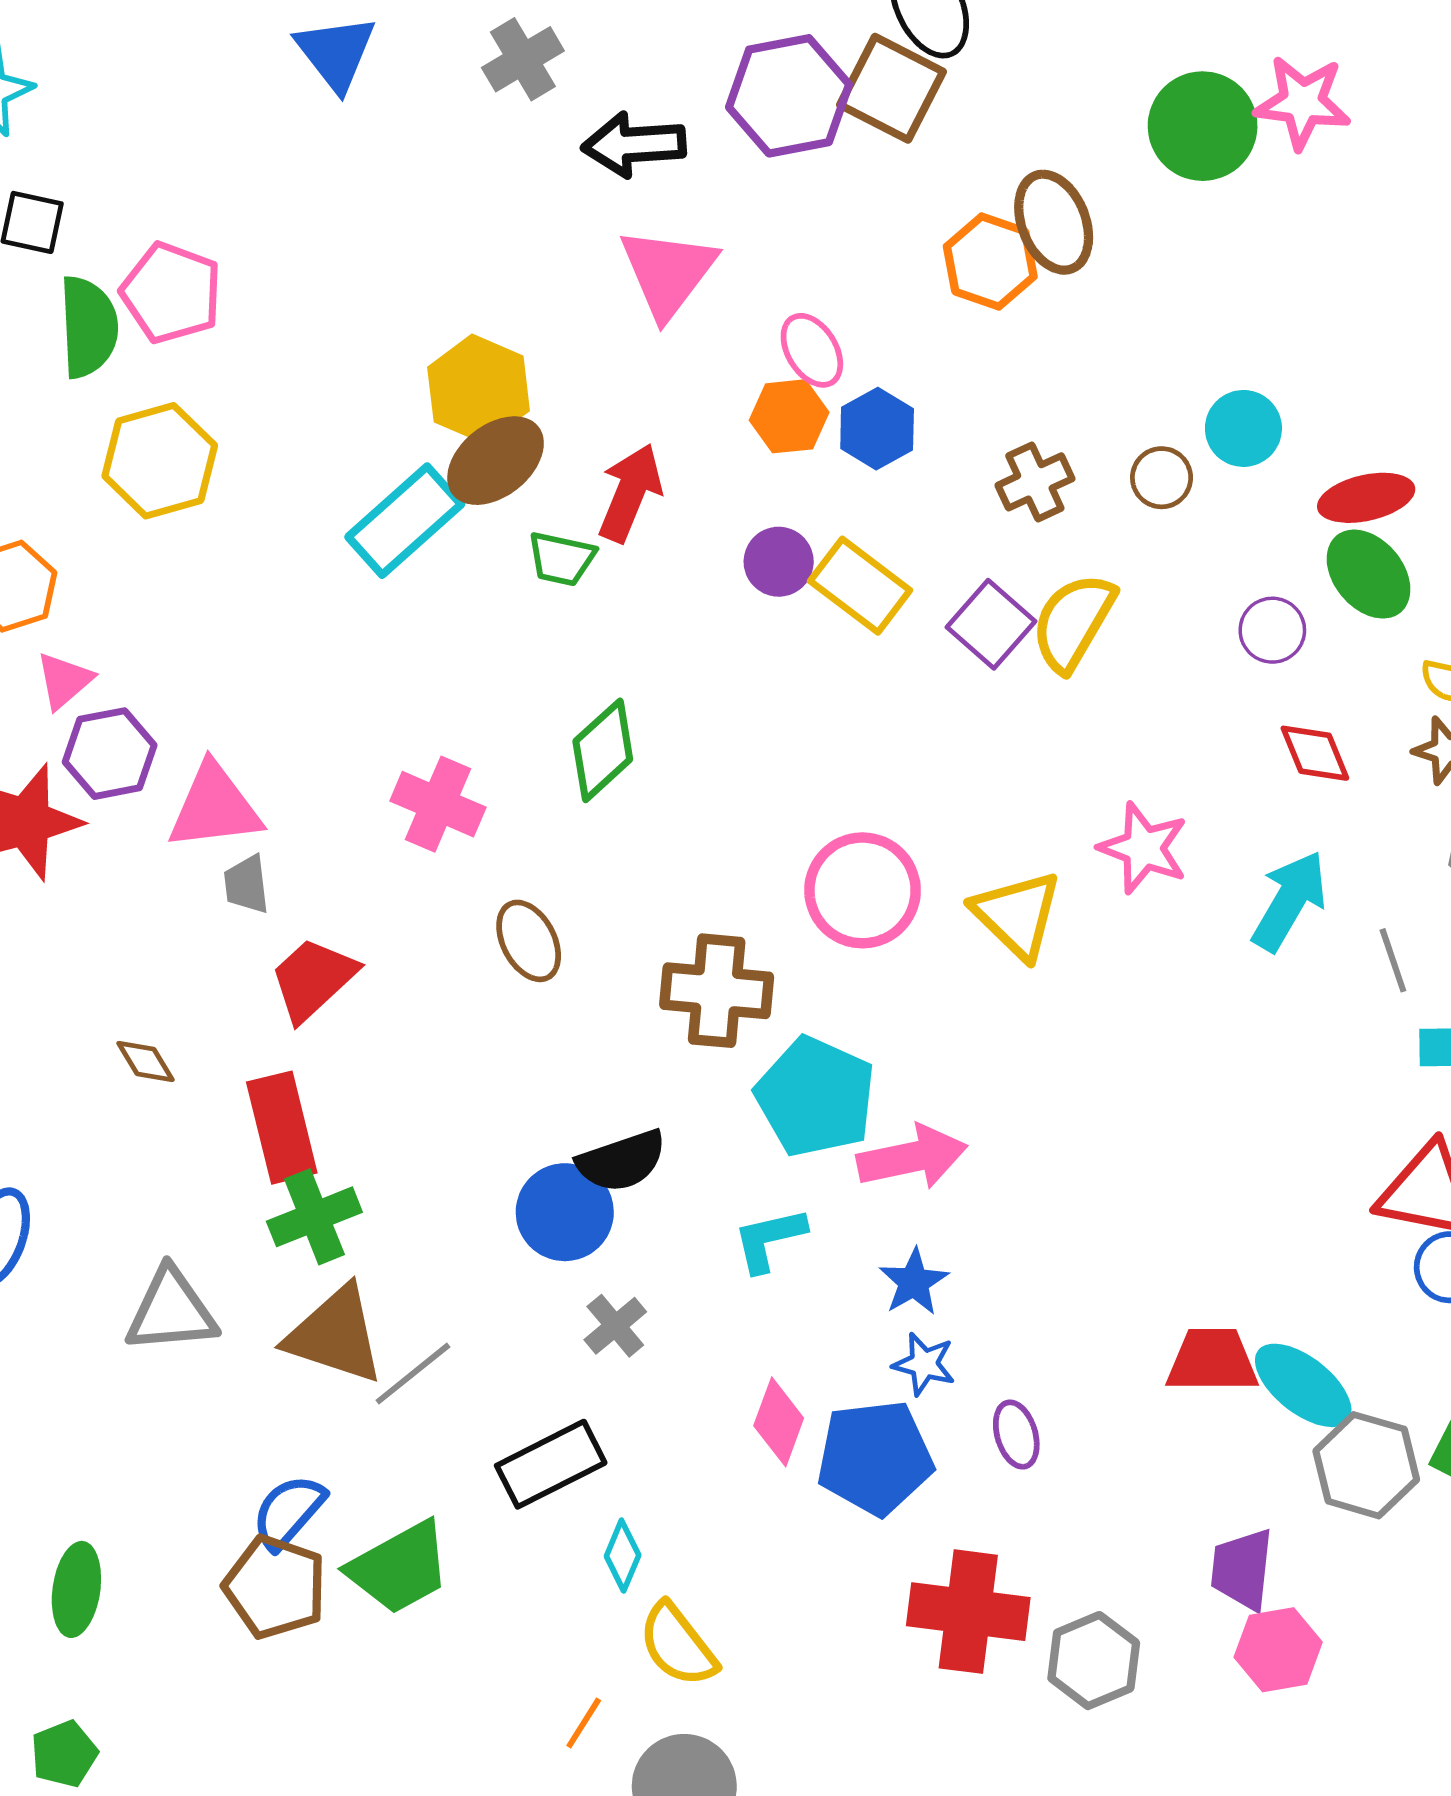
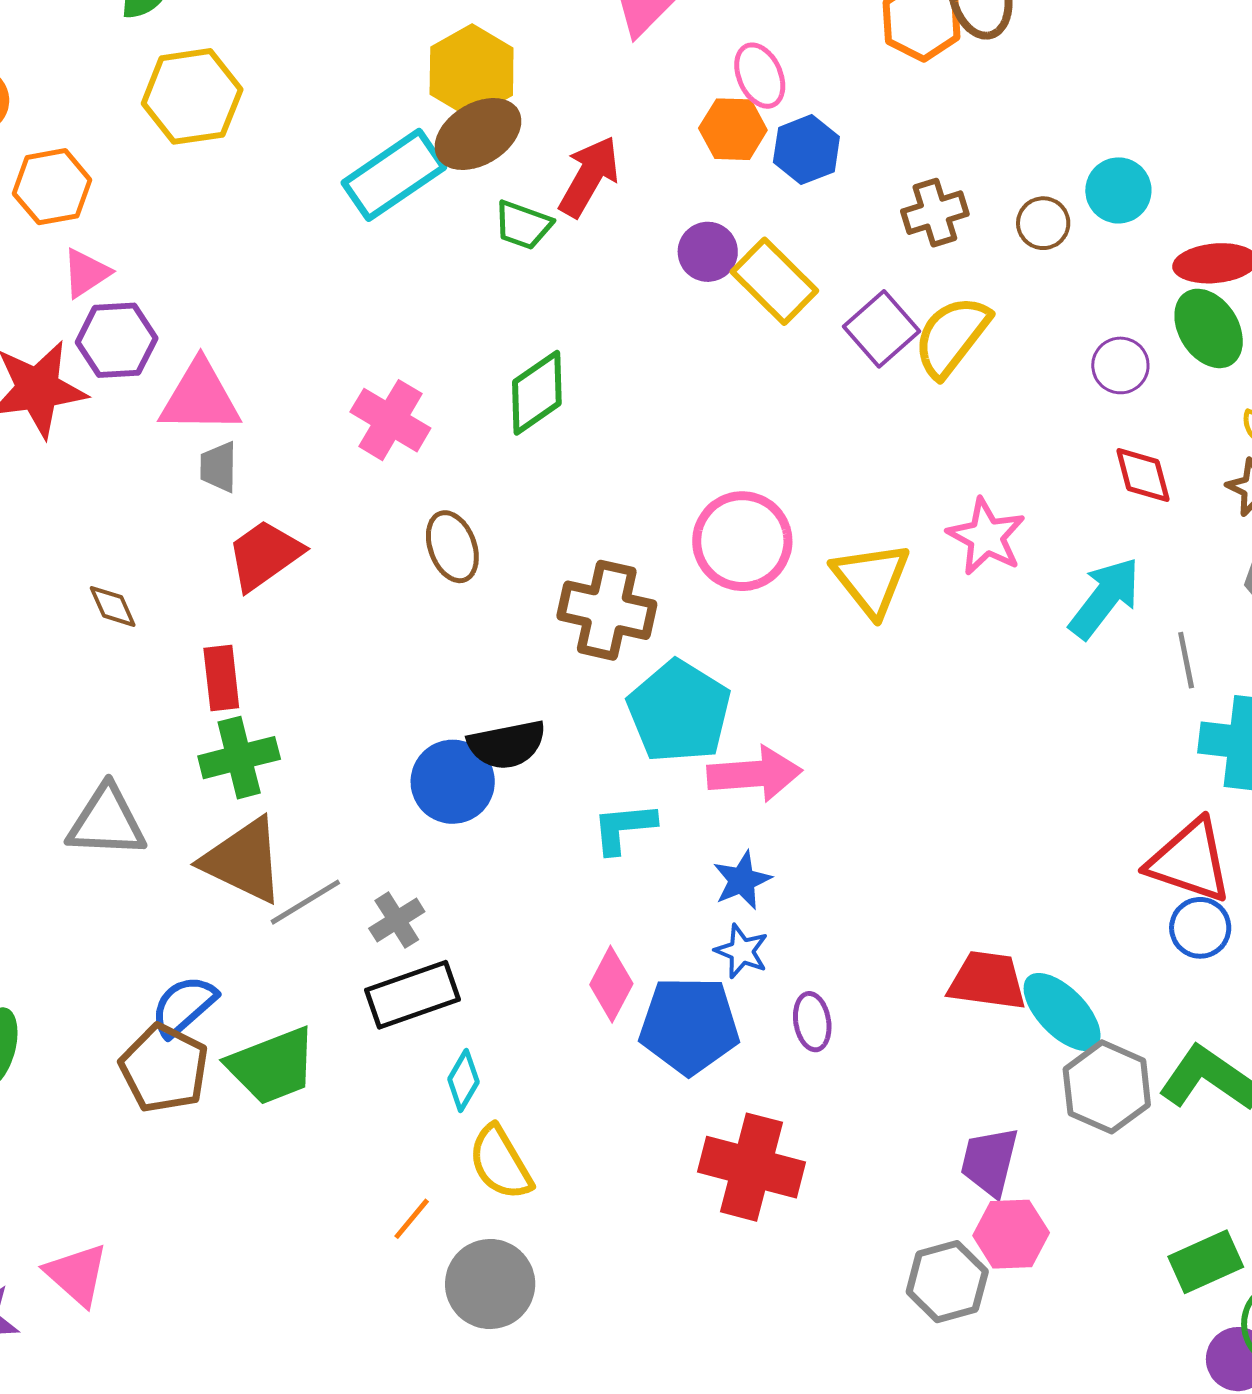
red rectangle: (282, 1128) -> (221, 678), size x0.7
gray cross: (615, 1326) -> (397, 920), moved
gray hexagon: (1094, 1661) -> (947, 1282), moved

